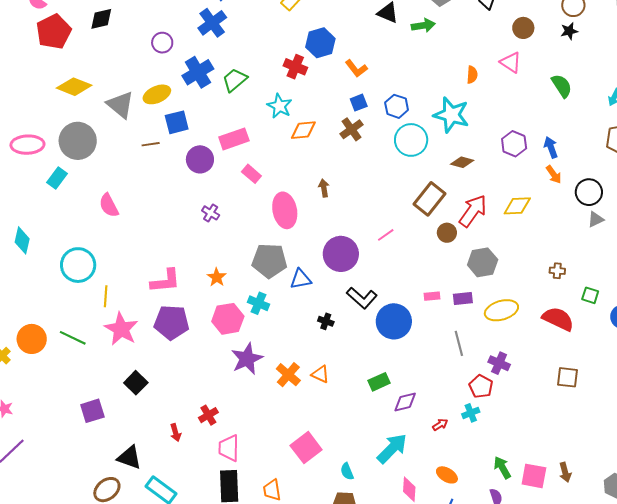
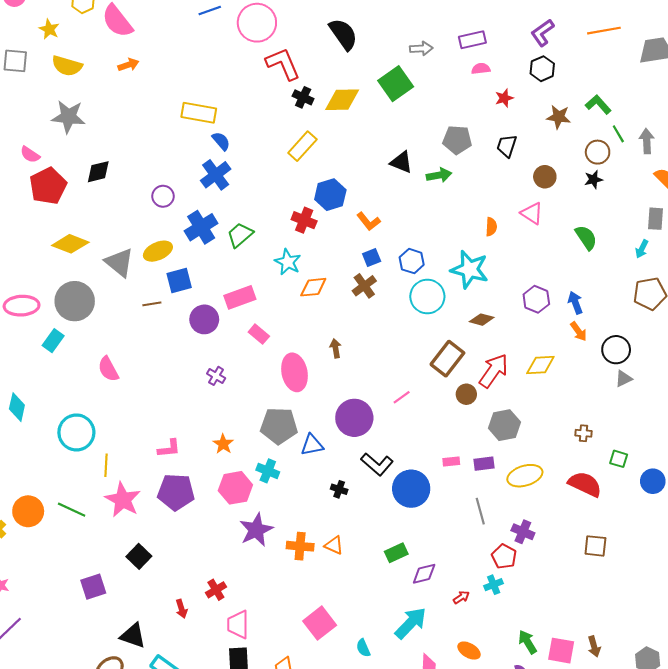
pink L-shape: (165, 281) -> (169, 448), size x0.7
orange cross: (288, 375) -> (300, 546), turned -35

